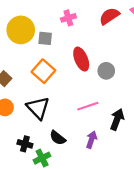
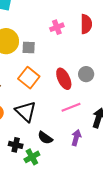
red semicircle: (109, 16) -> (86, 24), turned 126
pink cross: (68, 18) -> (57, 27), moved
red ellipse: (81, 59) -> (64, 79), moved

